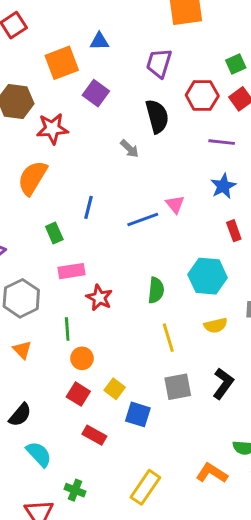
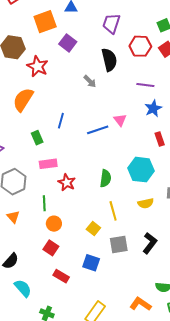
red star: (52, 129) -> (38, 66), turned 30
purple line: (222, 142) -> (145, 85), moved
yellow square: (115, 389) -> (93, 228), moved

